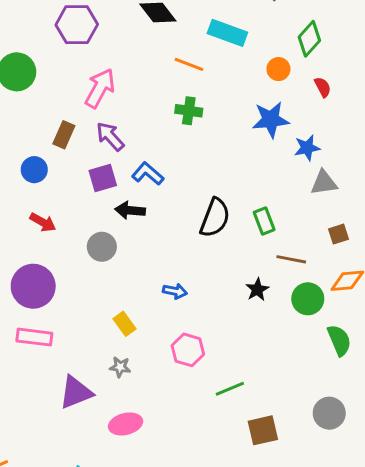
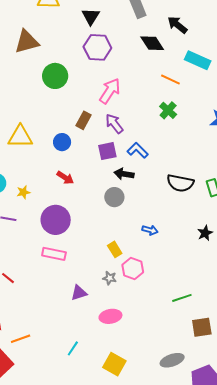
green cross: (189, 111) -> (168, 110), turned 30
black semicircle: (215, 218) -> (180, 183), turned 76
gray circle: (102, 247) -> (114, 197), moved
pink hexagon: (188, 350) -> (133, 268), moved
purple triangle: (76, 392) -> (79, 293), size x0.7

